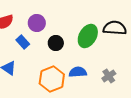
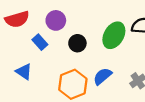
blue semicircle: (78, 72) -> (102, 76), turned -36

